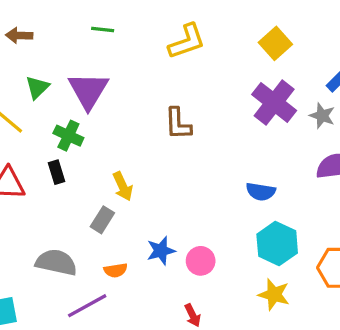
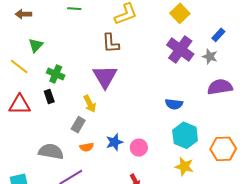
purple triangle: (88, 91) -> (105, 77), moved
brown L-shape: (178, 124) -> (111, 43), moved
orange semicircle: (116, 270) -> (87, 147), moved

